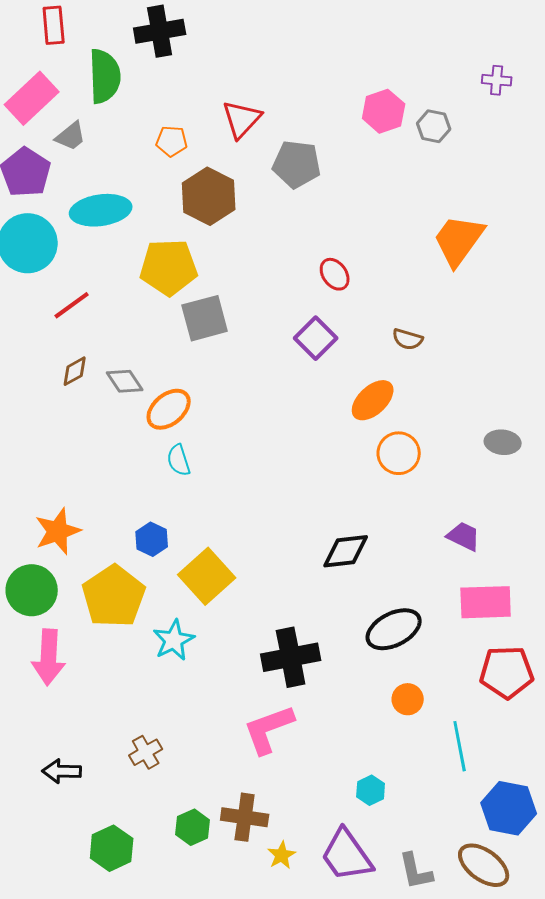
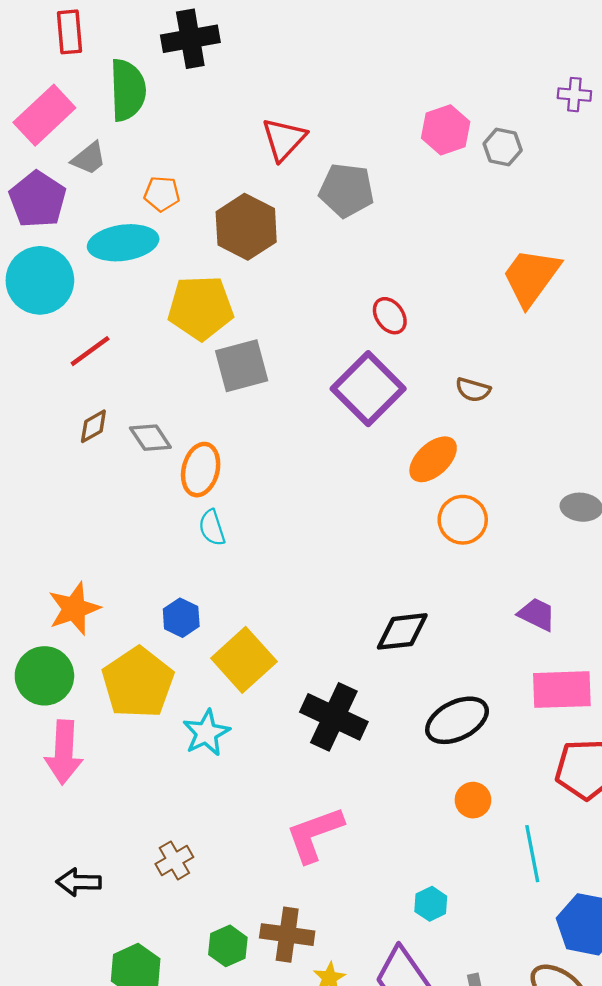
orange pentagon: (172, 141) -> (162, 194), moved
purple square: (316, 338) -> (368, 389), size x1.5
orange ellipse: (169, 409) -> (201, 470), turned -36
black cross: (291, 657) -> (334, 717), moved, turned 36

